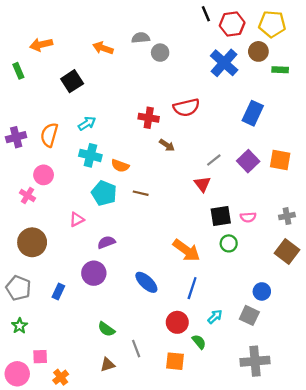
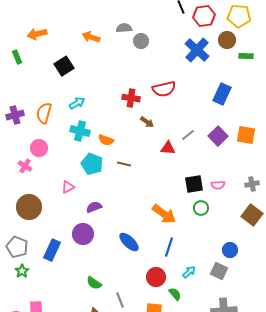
red triangle: (202, 184) -> (168, 148), moved, turned -49
blue rectangle: (58, 291) -> (52, 250), size x1.5
green star: (20, 326) -> (22, 271), moved

